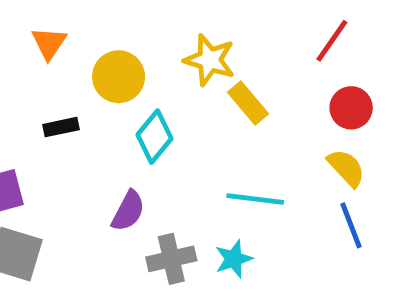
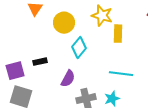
yellow rectangle: (248, 103) -> (118, 34), turned 42
black rectangle: (61, 127) -> (40, 62), moved

